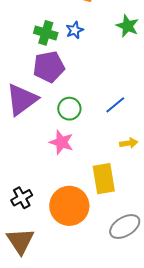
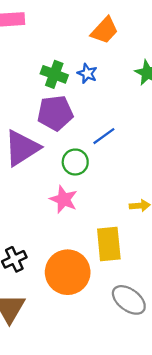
blue star: (75, 30) -> (87, 73), turned -30
blue line: (115, 105) -> (104, 136), moved
gray ellipse: (125, 226) -> (129, 300), turned 64

